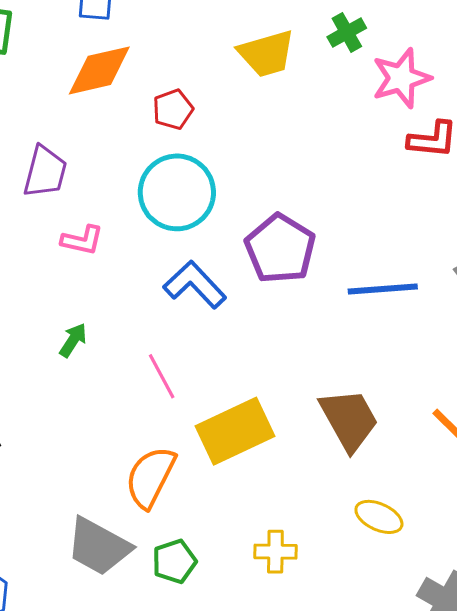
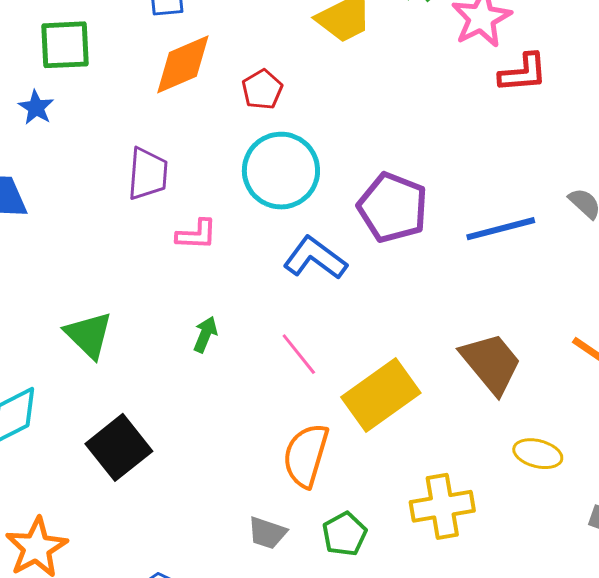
gray trapezoid: (99, 546) -> (267, 533), size x0.6
yellow cross: (275, 552) -> (442, 506), size x1.5

